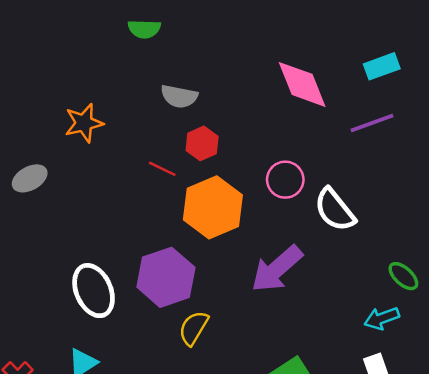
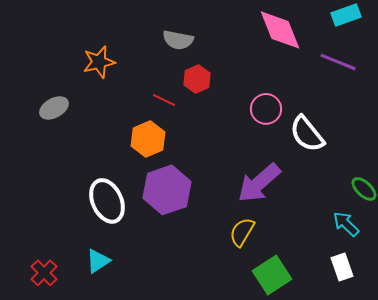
purple line: (372, 123) -> (338, 62), turned 42
orange hexagon: (213, 207) -> (148, 139), moved, size x0.7
cyan arrow: (382, 318) -> (346, 224), turned 64
yellow semicircle: (194, 328) -> (242, 232), moved

